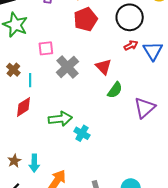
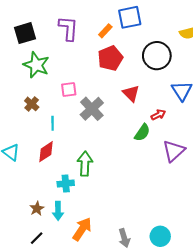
red arrow: (131, 45) -> (158, 115), moved
red triangle: (103, 67) -> (131, 93), moved
brown cross: (13, 70) -> (32, 104), moved
green arrow: (60, 119) -> (85, 164), turned -80
cyan cross: (82, 133) -> (66, 184), moved, turned -35

